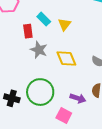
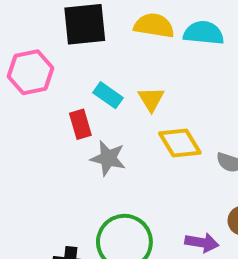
yellow diamond: (66, 59) -> (180, 143), moved

